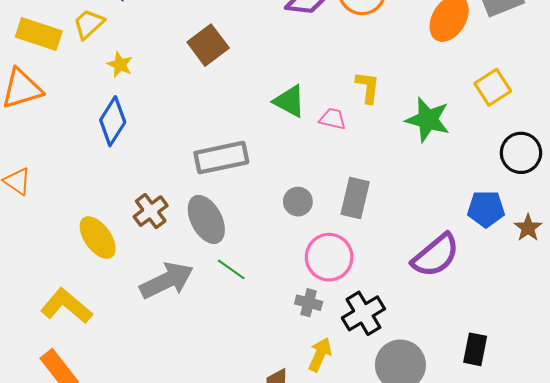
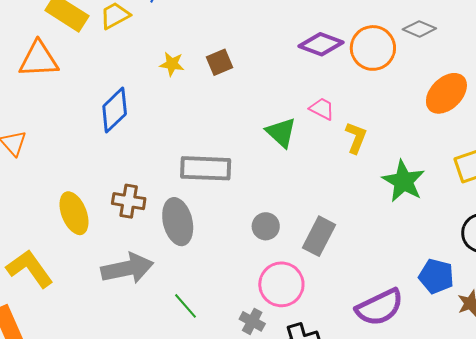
brown square: (208, 45) -> (219, 62), size x0.7
yellow star: (120, 65) -> (172, 64), moved, turned -30
pink trapezoid: (333, 119) -> (322, 109), moved
brown cross: (151, 211) -> (129, 201), turned 32
green line: (231, 269) -> (185, 306), moved

